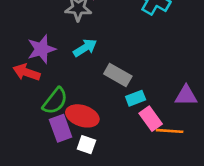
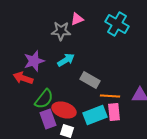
cyan rectangle: (136, 98) -> (95, 115), moved, size x1.6
pink rectangle: (151, 119) -> (114, 112), turned 30
orange line: (170, 131) -> (110, 96), moved

